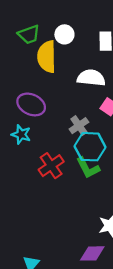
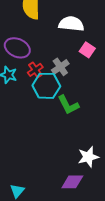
cyan hexagon: (90, 147) -> (46, 86), moved
red cross: (51, 166) -> (35, 70), moved, size x0.7

